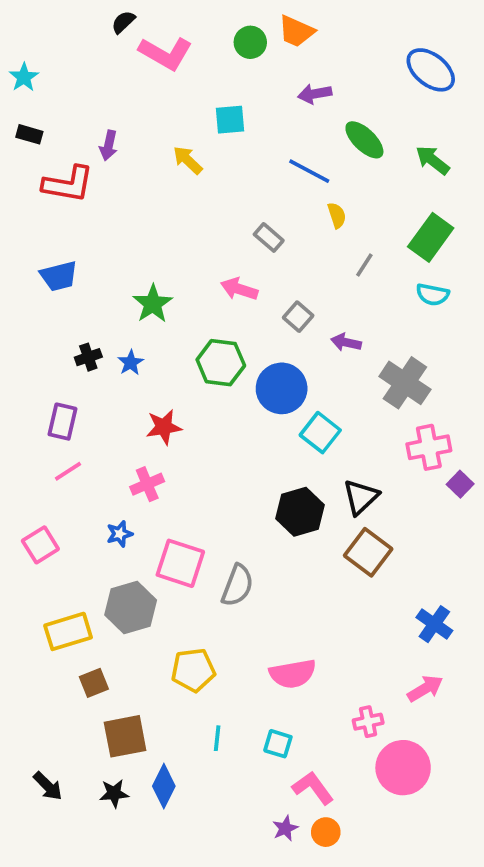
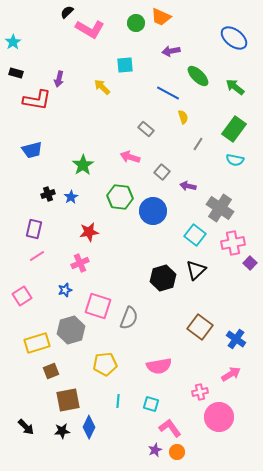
cyan square: (320, 433) -> (195, 235), moved
brown square: (368, 552) -> (200, 327), moved

